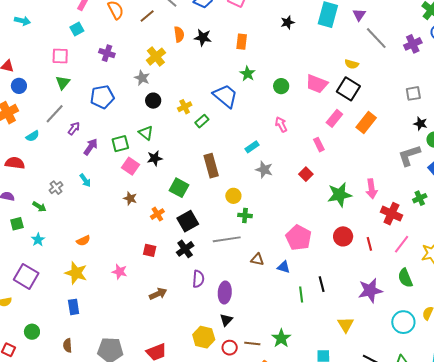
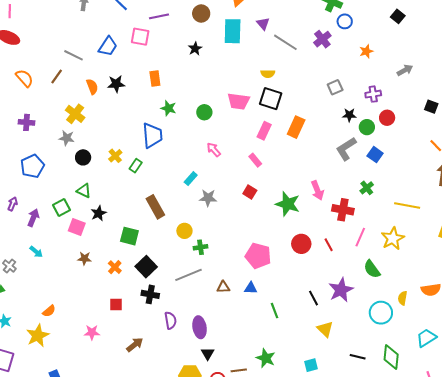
blue trapezoid: (225, 96) -> (152, 135), turned 60
green star: (339, 195) -> (288, 204), turned -30
black cross: (185, 249) -> (150, 294), turned -30
yellow star: (76, 273) -> (38, 336), moved, turned -30
black line: (322, 284) -> (314, 298), moved

